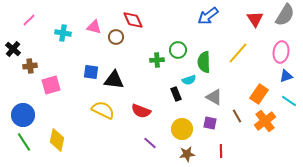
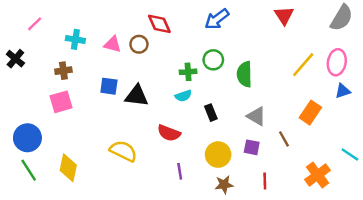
blue arrow: (208, 16) -> (217, 19), moved
red triangle: (255, 19) -> (284, 15), moved
pink triangle: (94, 27) -> (113, 44), moved
yellow line: (238, 53) -> (303, 65), moved
brown cross: (30, 66) -> (63, 71), moved
cyan semicircle: (189, 80) -> (183, 96), moved
cyan line: (289, 101) -> (350, 155), moved
yellow semicircle: (103, 110) -> (123, 151), moved
orange cross: (265, 121) -> (318, 175), moved
purple line: (150, 143) -> (180, 171), turned 40

